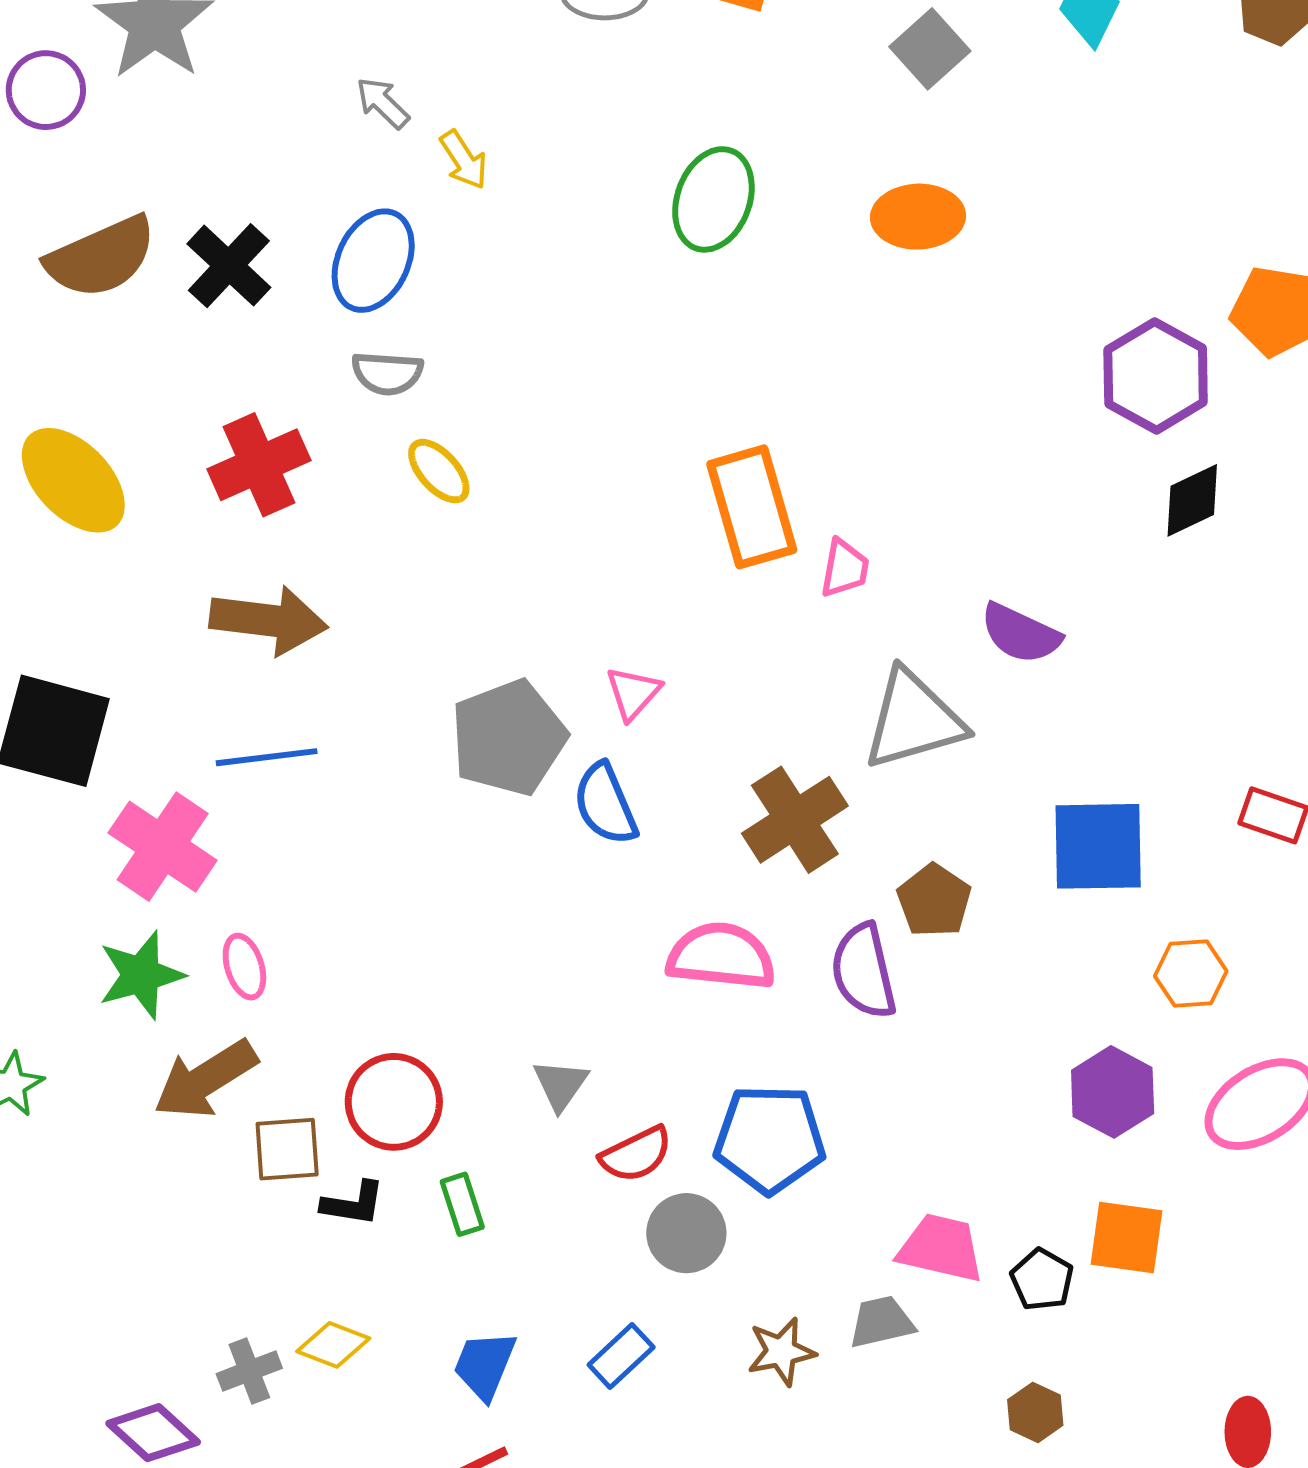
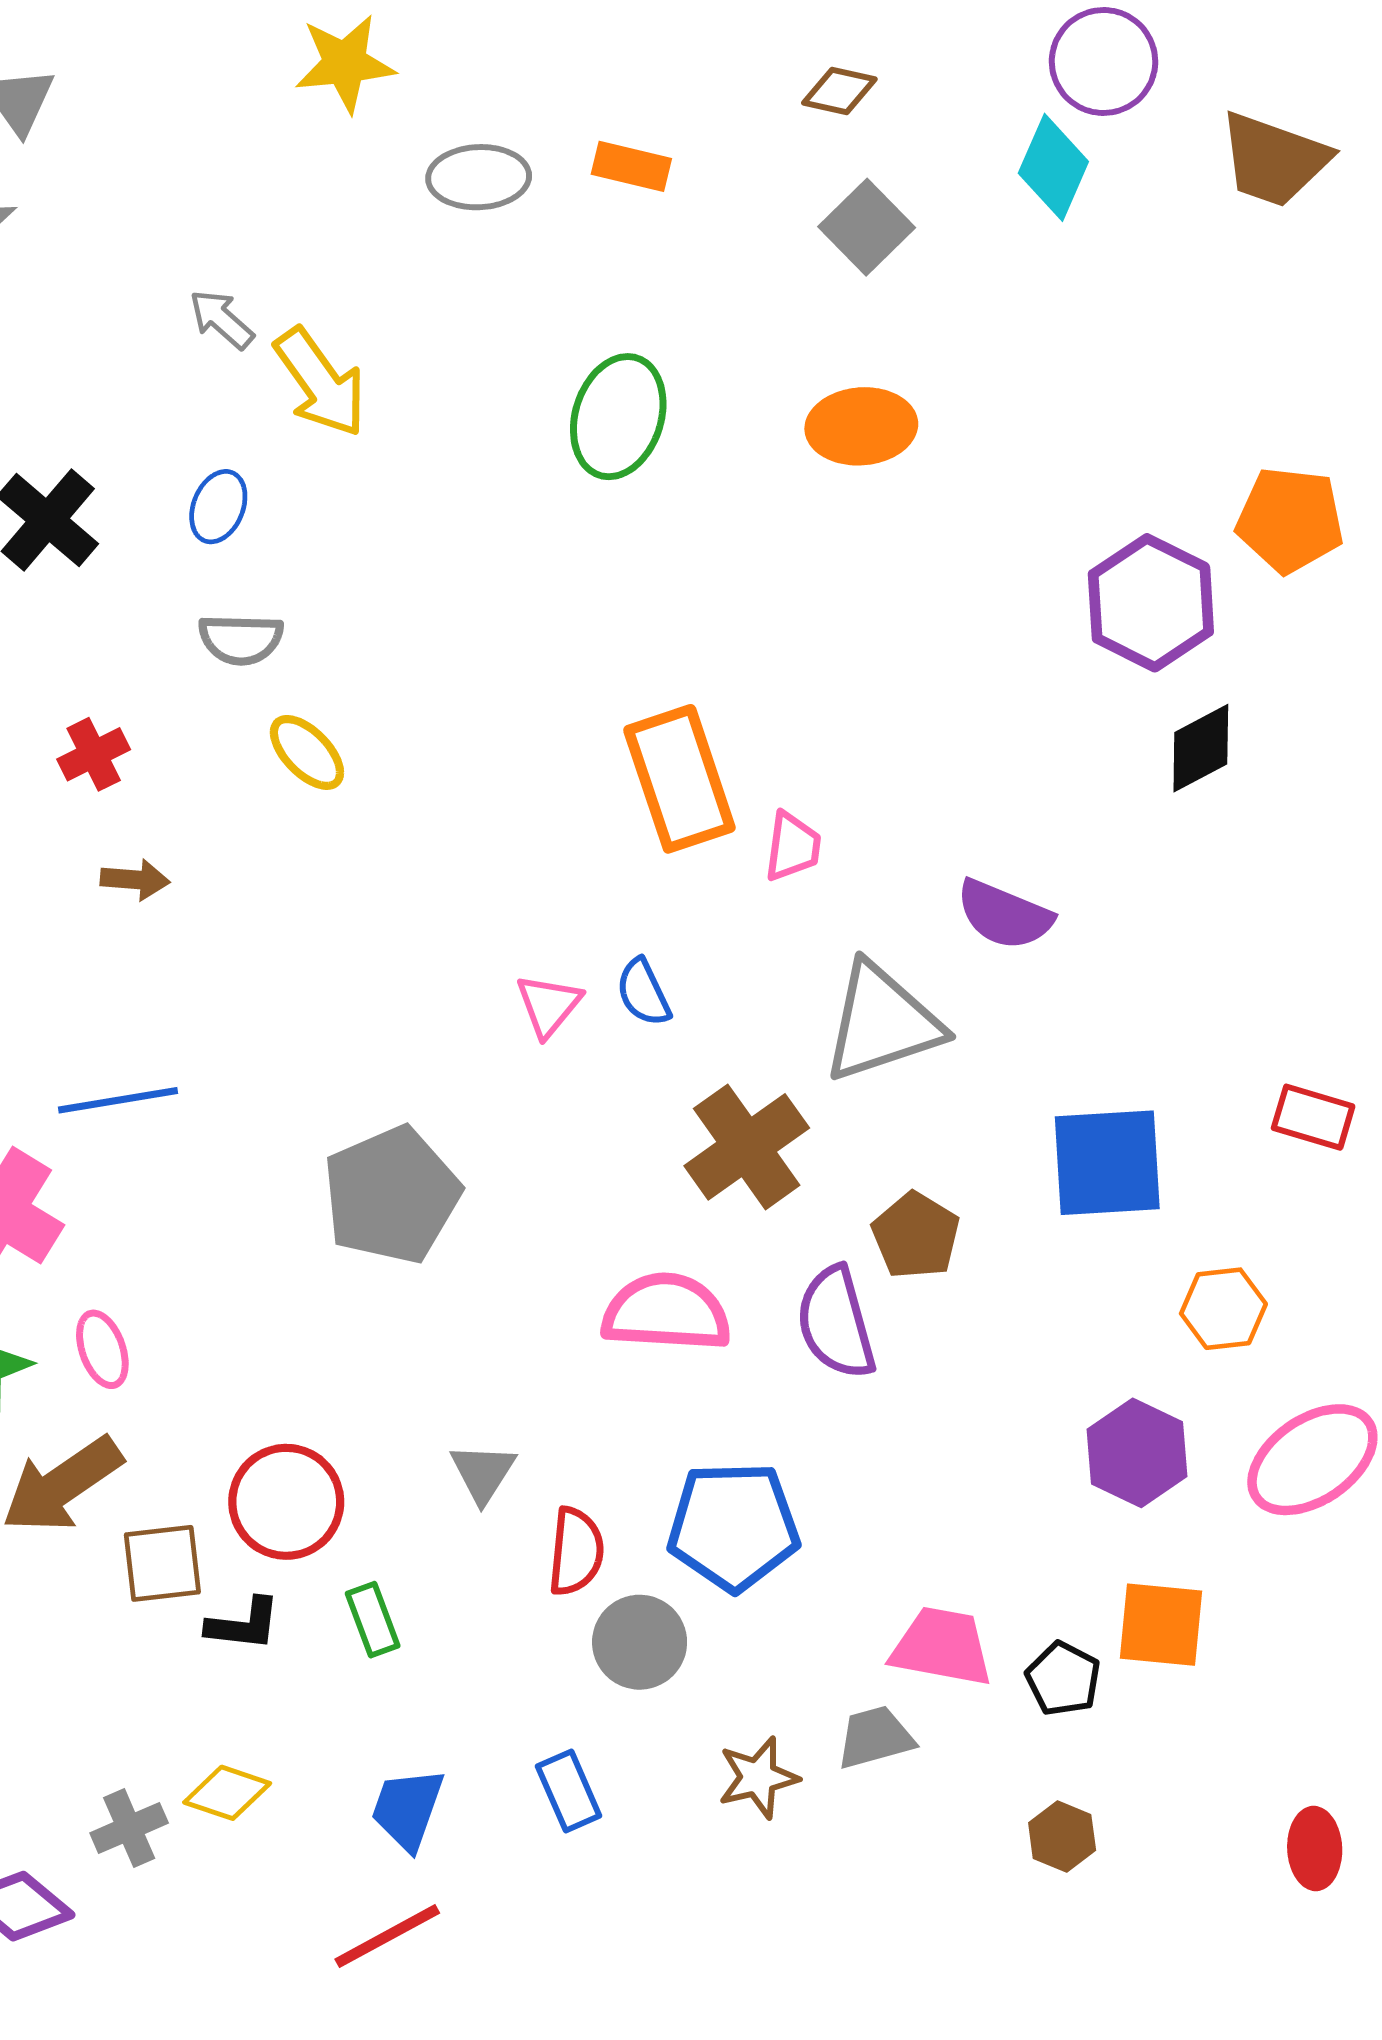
yellow arrow: (464, 160) -> (320, 382), size x1.6
blue ellipse: (373, 261) -> (218, 507), size x0.6
red cross: (259, 465) -> (94, 754), size x0.6
brown arrow: (269, 620) -> (135, 880), moved, size x0.5
gray pentagon: (509, 738) -> (391, 1195), moved
blue semicircle: (605, 804) -> (643, 993), moved, size x0.7
red semicircle: (636, 1154) -> (576, 1551), turned -56
blue rectangle: (621, 1356) -> (569, 1791), turned -68

